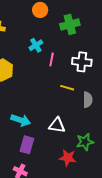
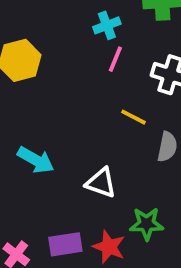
cyan cross: (36, 45) -> (107, 25), moved
purple rectangle: (27, 145) -> (65, 244), moved, turned 54

